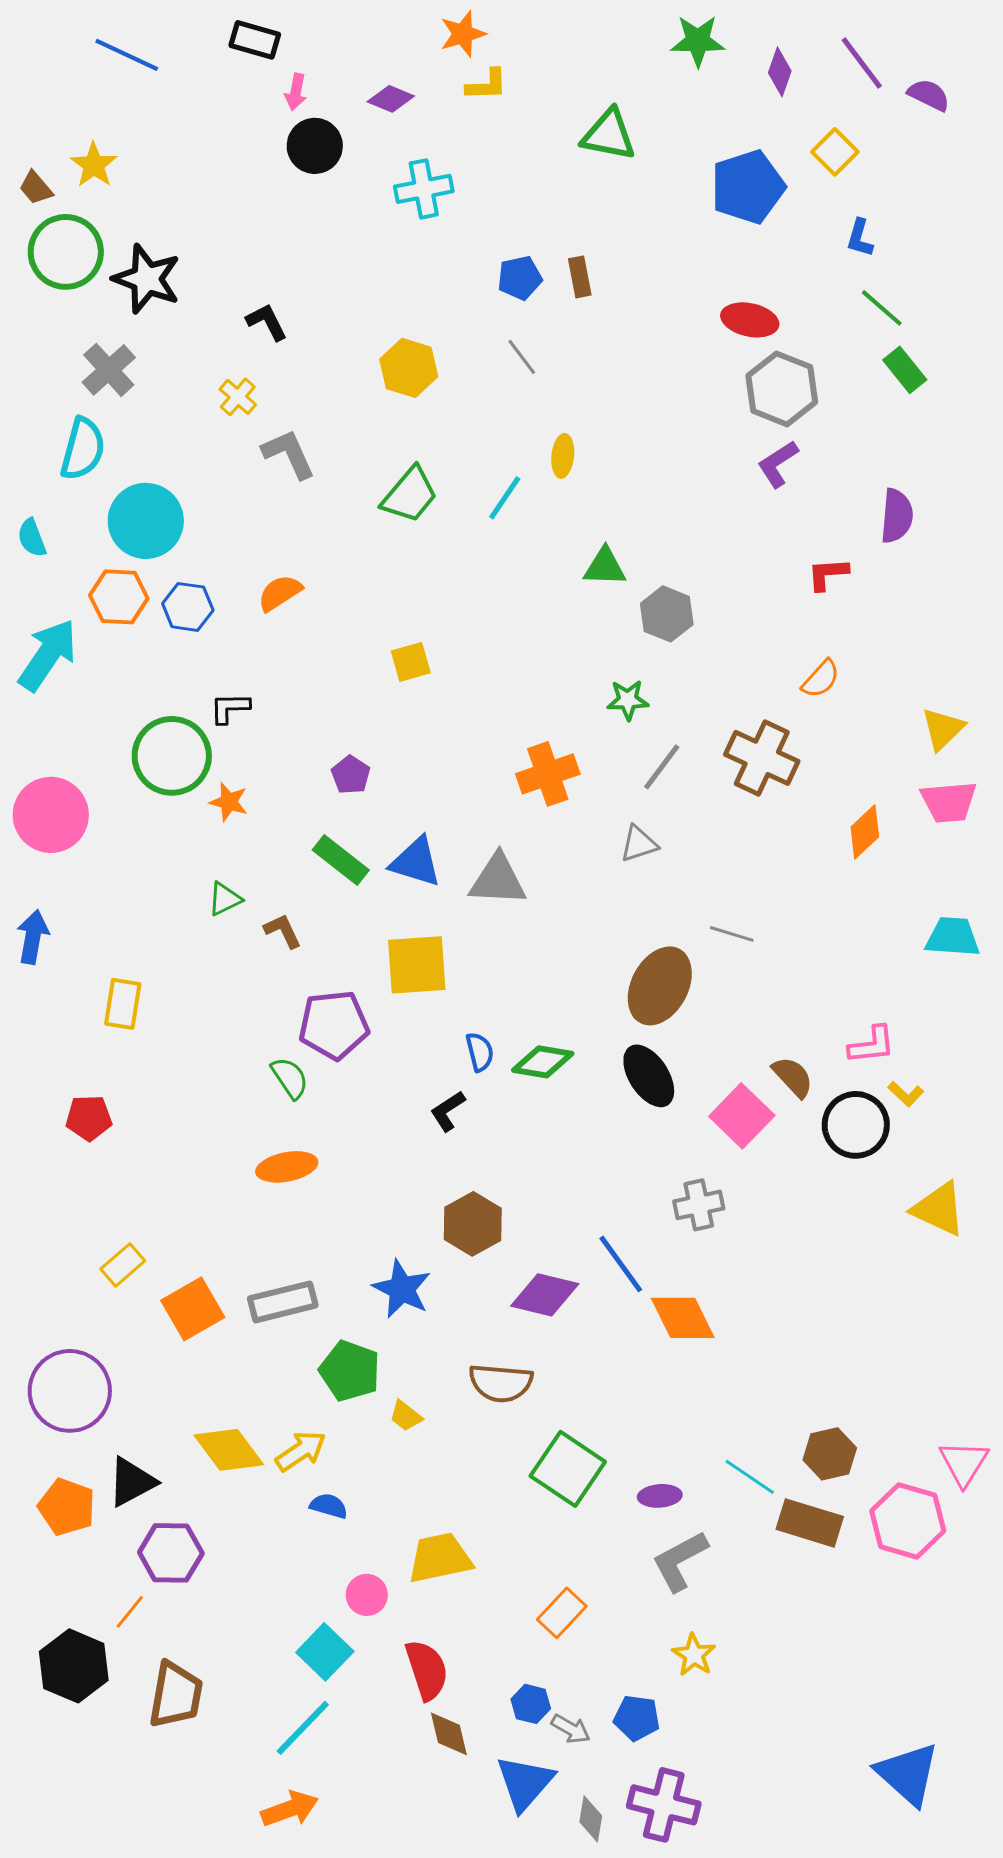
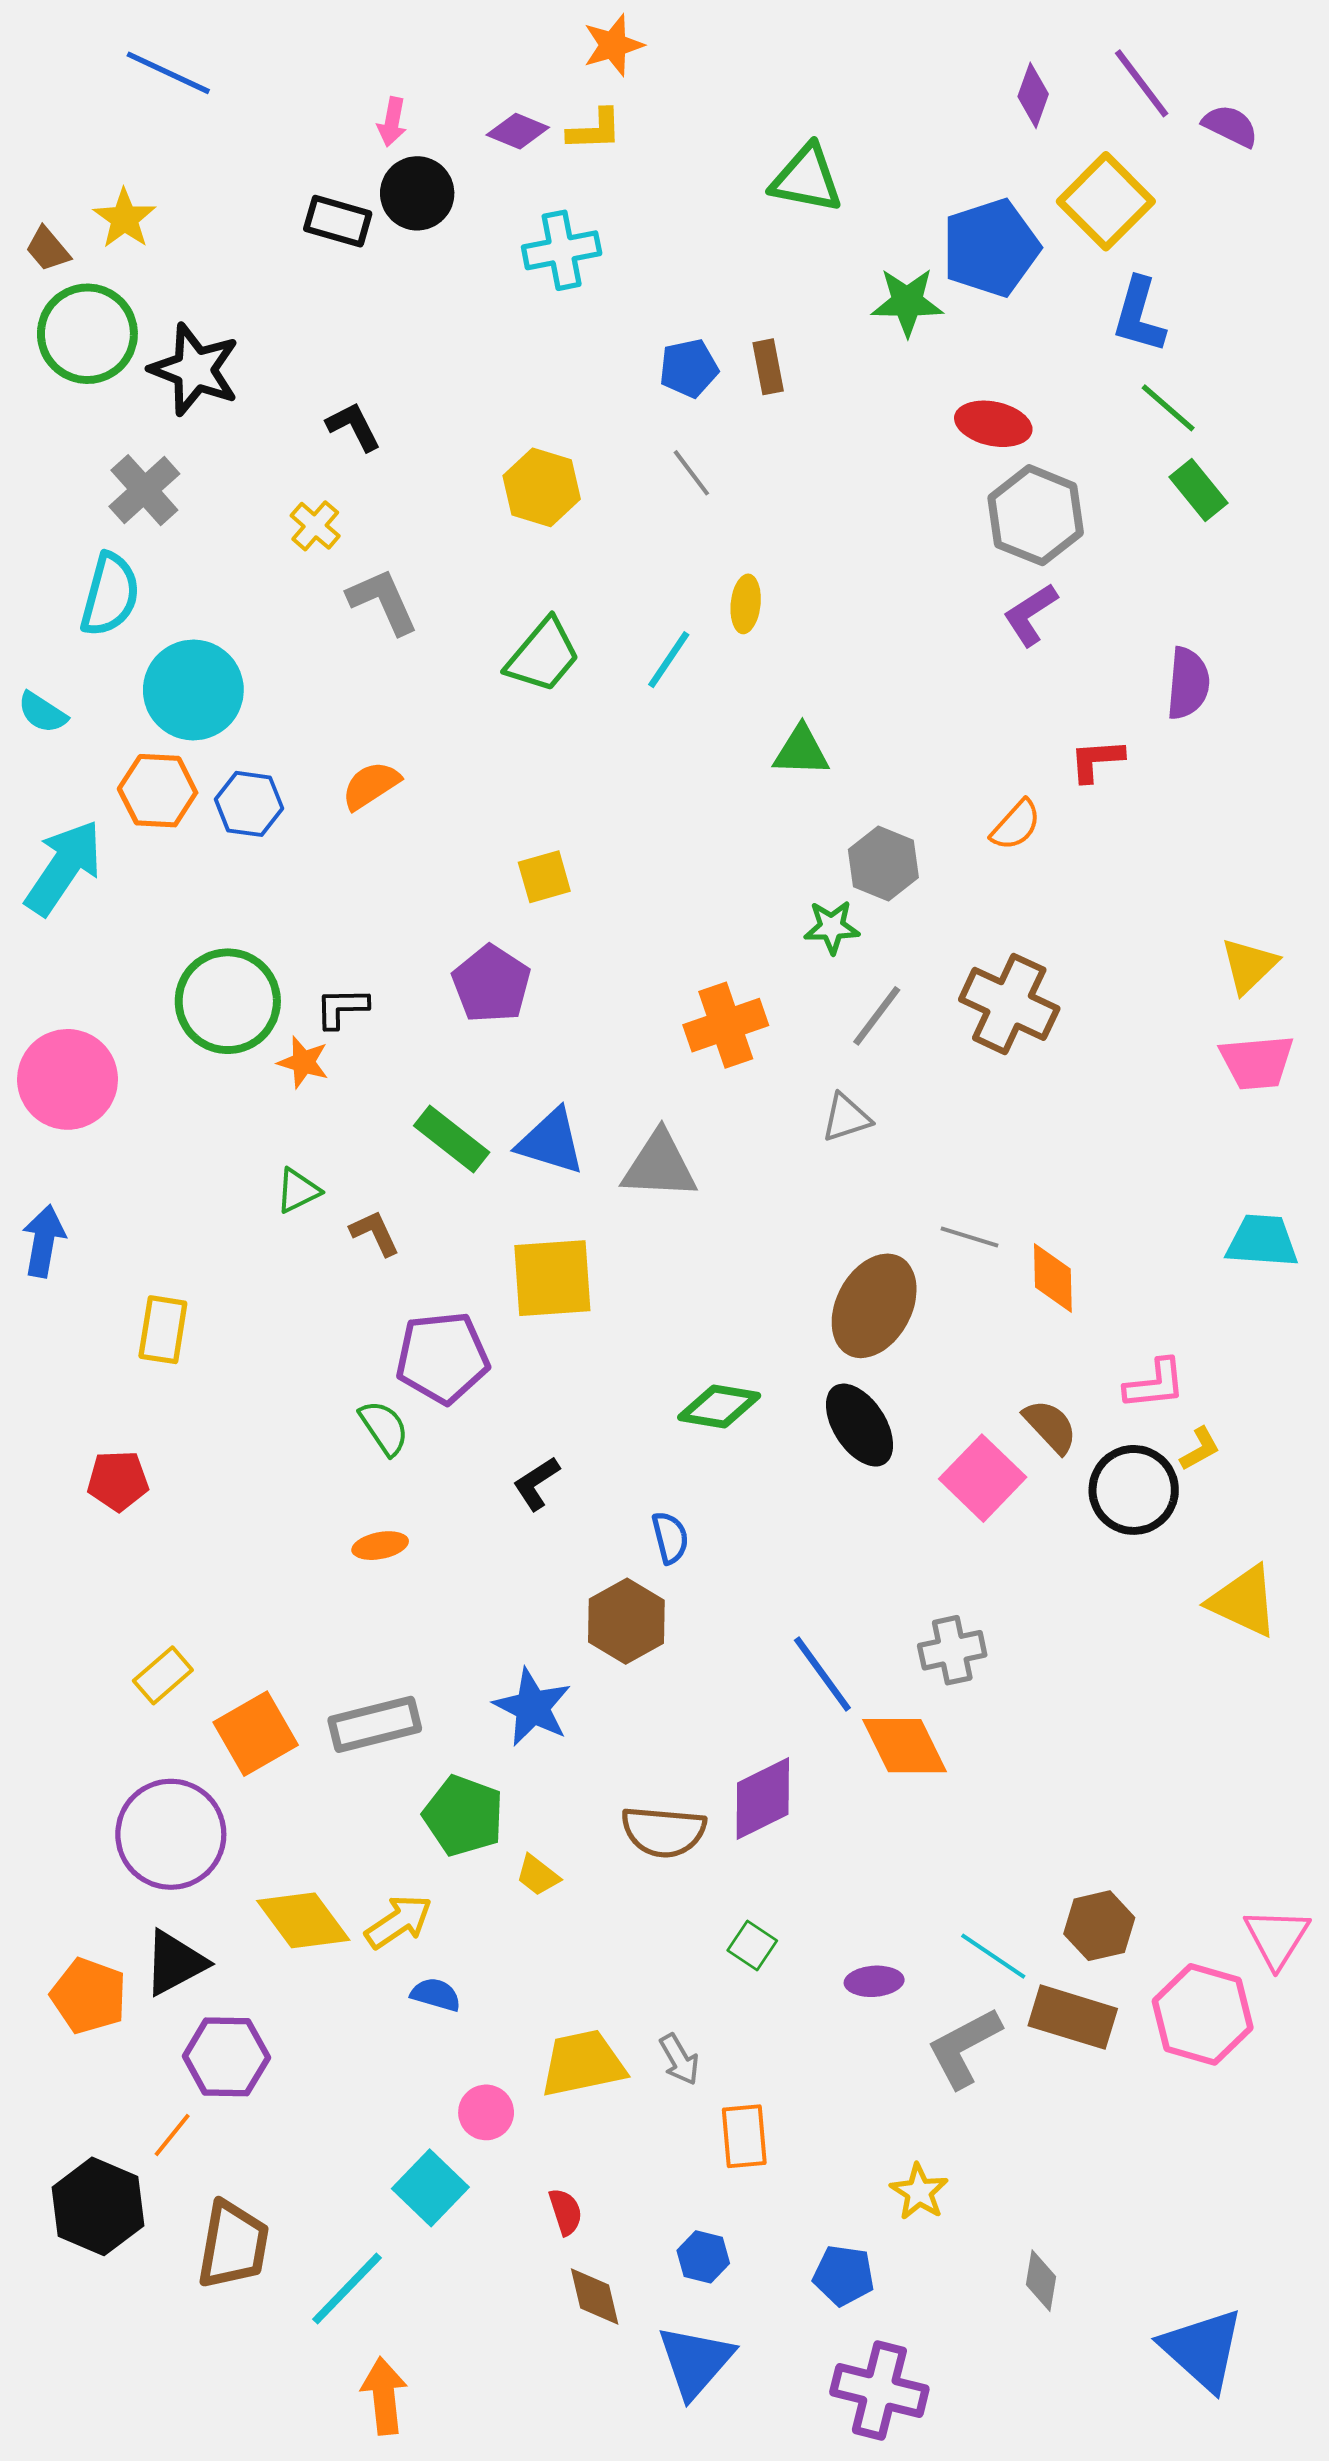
black rectangle: (255, 40) -> (338, 221), moved
green star: (698, 41) -> (907, 302), moved
yellow L-shape: (487, 85) -> (595, 130), moved
yellow square: (835, 152) -> (1106, 201), size x1.5
blue L-shape: (860, 238) -> (1139, 315), size x1.5
cyan semicircle: (32, 538) -> (42, 713), turned -36
gray hexagon: (667, 614) -> (883, 864), moved
orange semicircle: (821, 679) -> (1016, 825), moved
black L-shape: (230, 708) -> (342, 1008), moved
purple pentagon: (351, 775) -> (491, 984), moved, size x1.5
orange diamond: (865, 832) -> (1053, 1278), moved, turned -48
blue semicircle: (480, 1052) -> (670, 1538), moved
yellow L-shape: (906, 1094) -> (1200, 1449), turned -72
black L-shape: (448, 1111) -> (536, 1483), moved
orange ellipse: (287, 1167) -> (380, 1546), size x0.7
gray cross: (699, 1205) -> (952, 1650), moved
purple diamond: (545, 1295) -> (763, 1799), moved, turned -40
purple circle: (70, 1391) -> (171, 1834), moved
green square: (568, 1469) -> (752, 1946), size x0.5
gray L-shape: (680, 1561) -> (964, 2048), moved
orange rectangle: (562, 1613) -> (744, 2136), turned -48
red semicircle: (427, 1670) -> (566, 2212), size x0.6
cyan line: (303, 1728) -> (347, 2289), moved
gray arrow: (571, 1729) -> (679, 2059), moved, turned 30
orange arrow: (290, 1809) -> (384, 2396), turned -76
gray diamond: (591, 1819) -> (1041, 2281), moved

